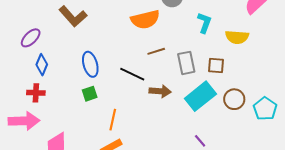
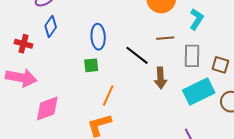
cyan L-shape: (204, 23) -> (196, 19), moved
brown arrow: (160, 91) -> (160, 78), turned 70
red cross: (36, 93) -> (23, 44), moved

